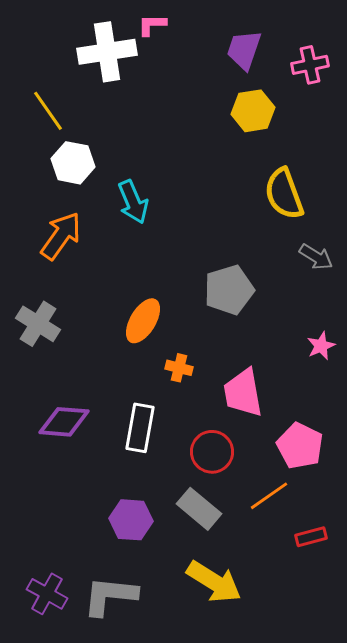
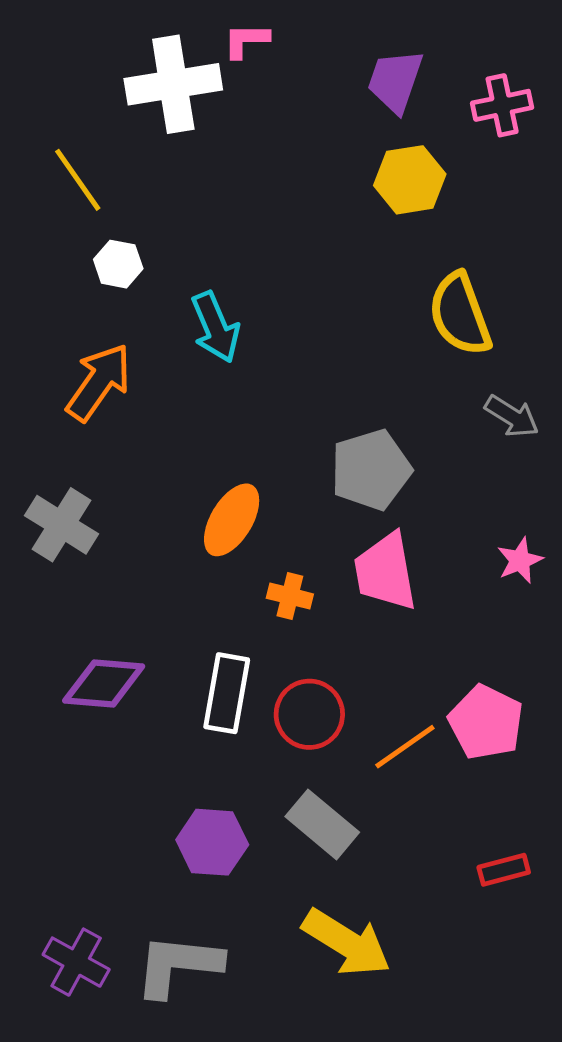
white hexagon: (73, 163) -> (118, 264), size x0.7
pink trapezoid: (243, 393) -> (385, 572), moved
red circle: (212, 452) -> (309, 714), moved
orange line: (269, 496) -> (405, 747), moved

